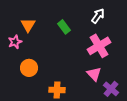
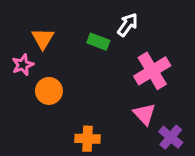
white arrow: (98, 16) -> (128, 25), moved
green rectangle: (64, 27) -> (98, 42), turned -32
orange circle: (29, 68) -> (49, 91), moved

